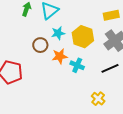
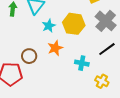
brown circle: (40, 45) -> (29, 56), moved
cyan cross: (77, 65) -> (82, 63), moved

